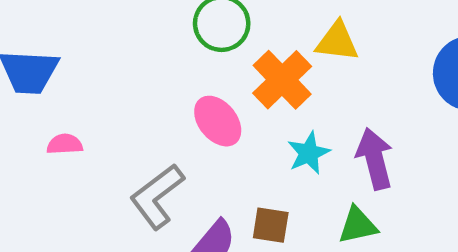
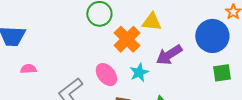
pink ellipse: (218, 121) -> (106, 75), moved
purple arrow: (375, 159) -> (169, 55), moved, turned -108

